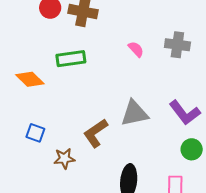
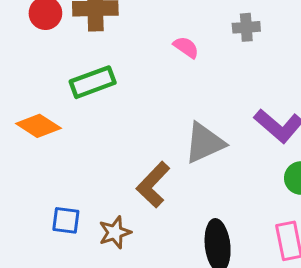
gray cross: (177, 45) -> (246, 27), size x0.7
blue square: (35, 133) -> (66, 220), moved

